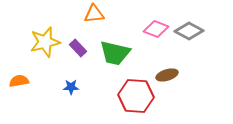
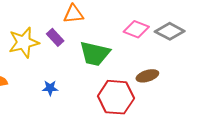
purple rectangle: (78, 48) -> (55, 37), moved

